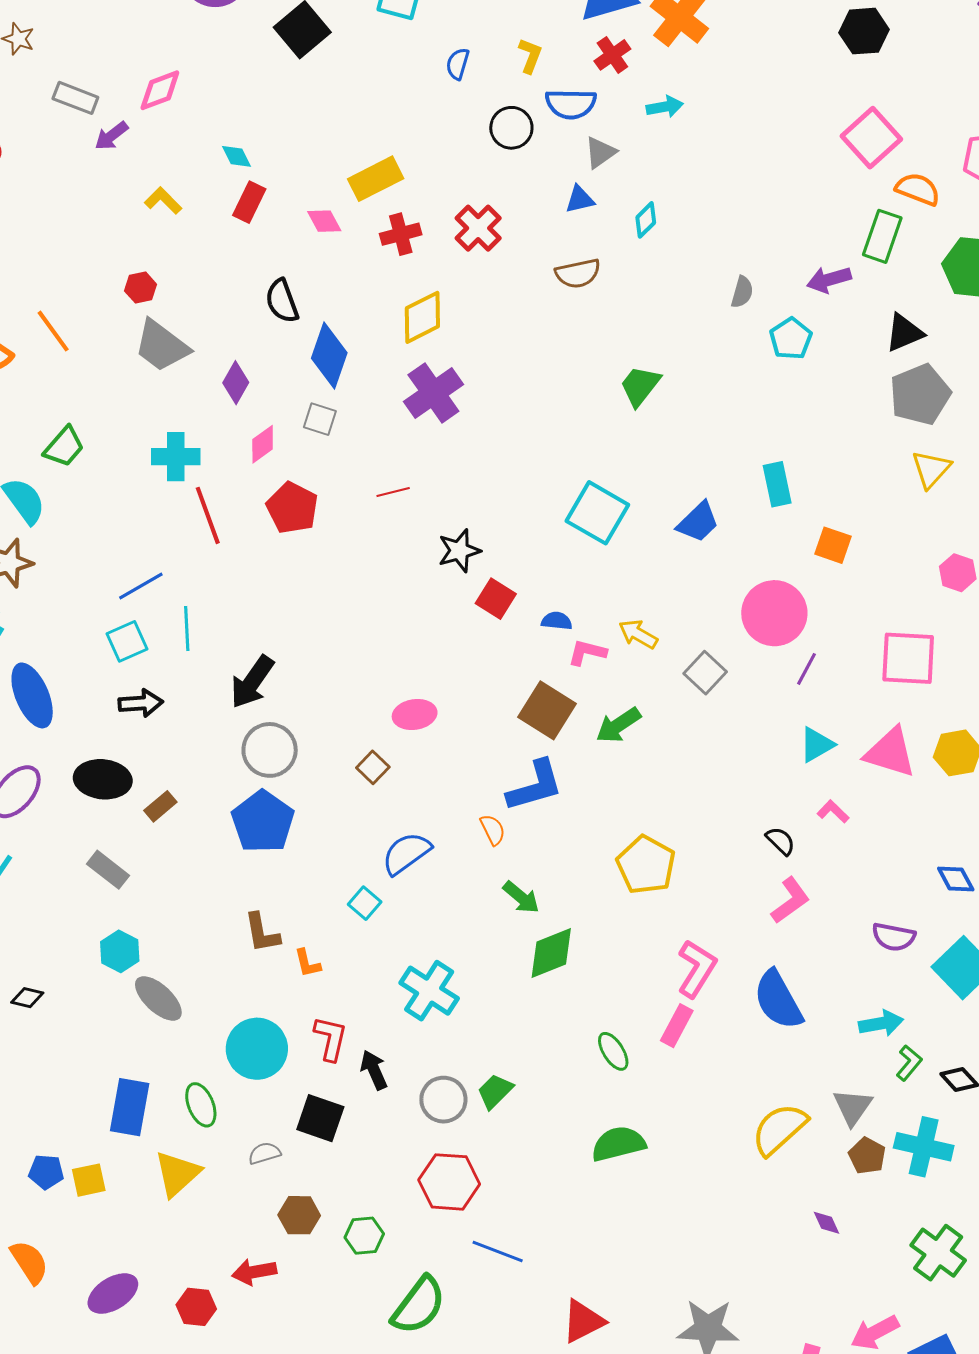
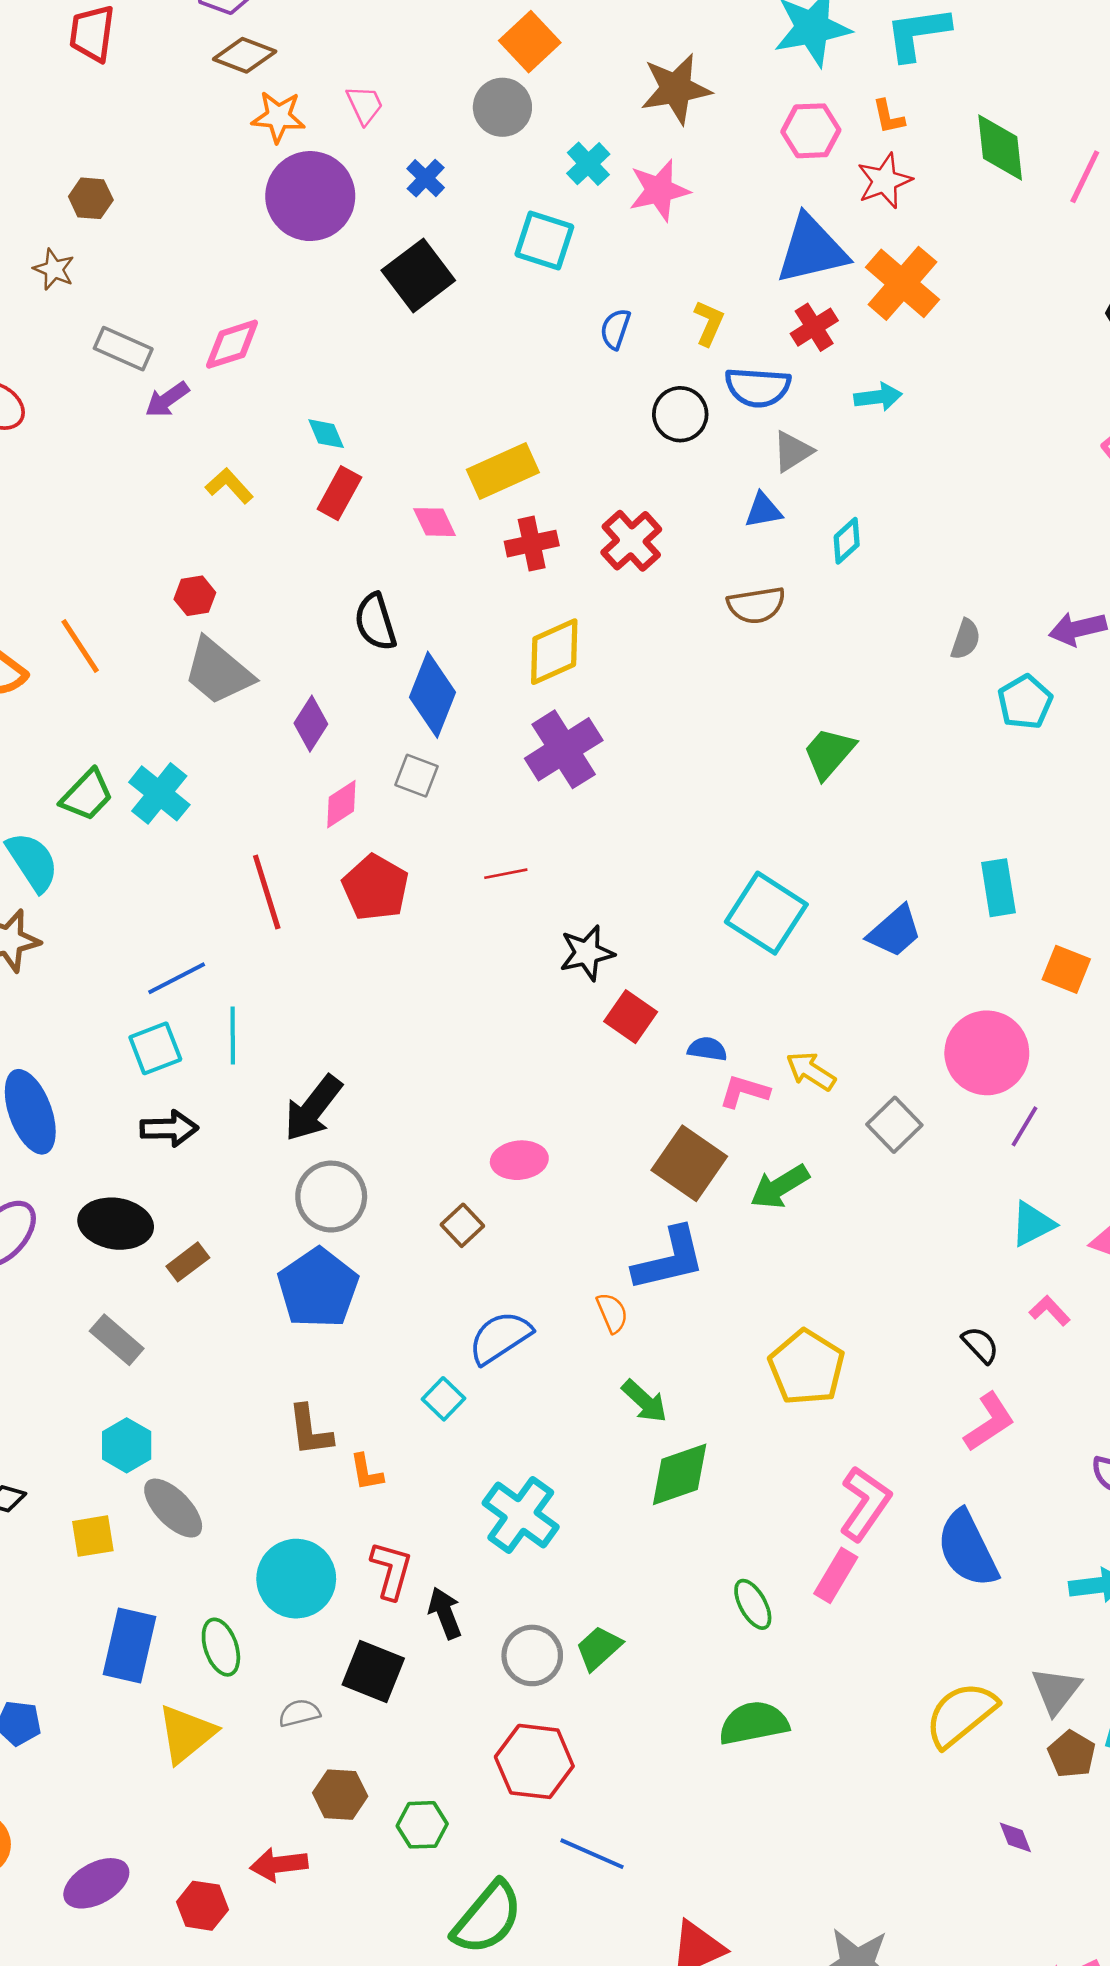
cyan cross: (176, 457) -> (159, 793), moved, turned 36
yellow square: (89, 1180) -> (93, 1536), moved

